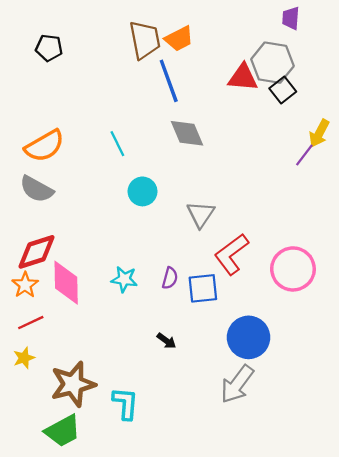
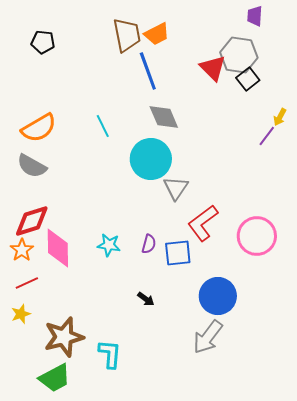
red triangle: (243, 77) -> (213, 68), turned 40
yellow arrow: (319, 133) -> (280, 117), size x0.7
cyan circle: (143, 191) -> (151, 159), moved, size x1.6

